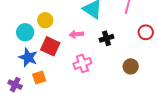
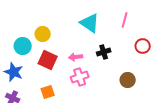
pink arrow: (76, 34) -> (76, 57), moved
blue star: (28, 57) -> (14, 72), moved
orange square: (39, 78) -> (48, 92), moved

